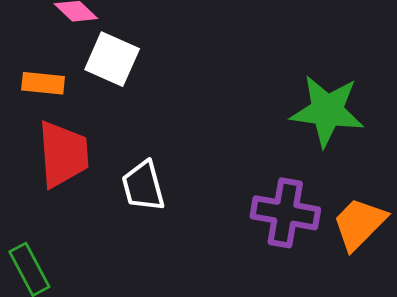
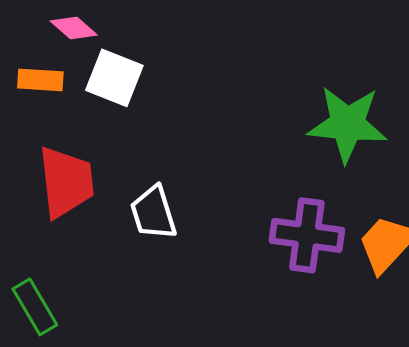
orange rectangle: (43, 83) -> (40, 80), moved

